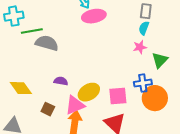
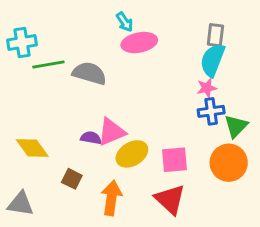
cyan semicircle: (144, 28) -> (213, 60), size x1.6
gray semicircle: (47, 43) -> (89, 73), moved
green triangle: (160, 60) -> (236, 126), moved
blue cross: (143, 83) -> (211, 111), moved
pink triangle: (75, 105) -> (111, 132), moved

